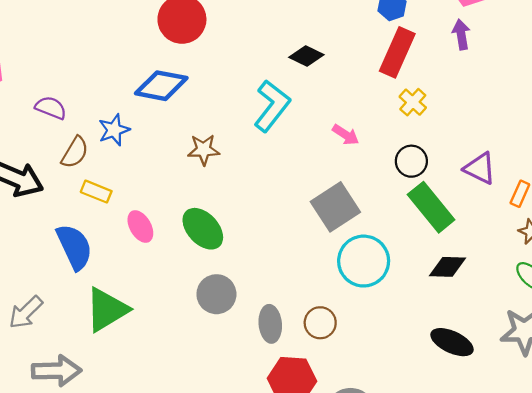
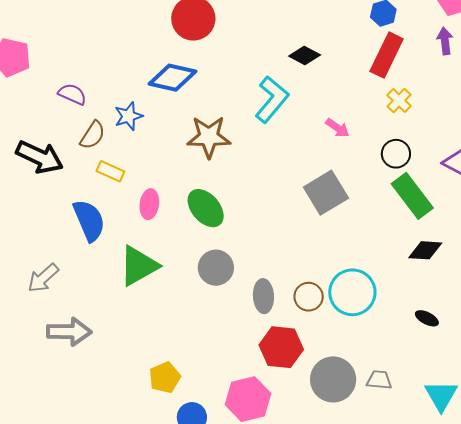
brown star: (204, 150) -> (209, 137), size x1.5
pink ellipse: (140, 227) -> (149, 204), turned 36
cyan circle: (364, 261) -> (352, 292), moved
green triangle: (107, 310) -> (139, 266), moved
black ellipse: (452, 342) -> (427, 318), size x0.6

